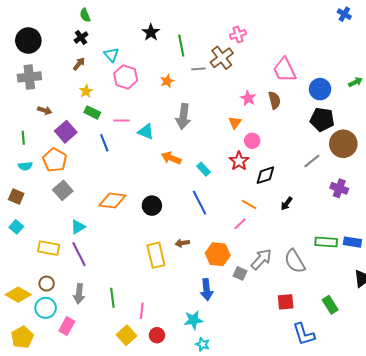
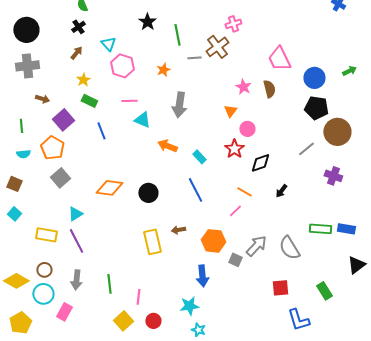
pink line: (122, 121) -> (129, 101), moved

